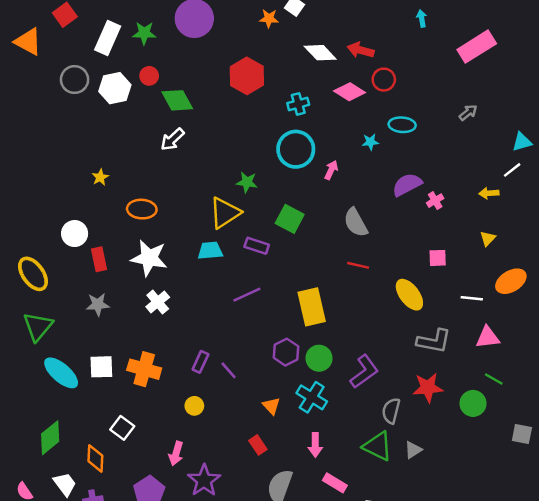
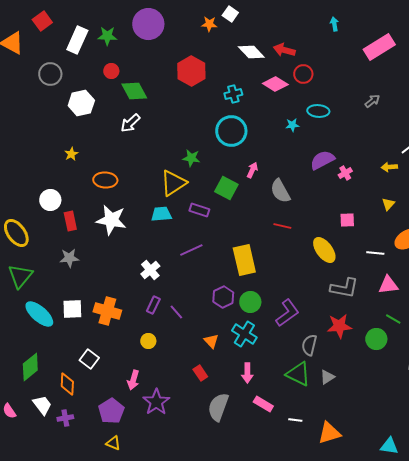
white hexagon: (115, 88) -> (81, 103), moved
pink arrow: (331, 170) -> (252, 170), moved
white cross: (158, 302) -> (150, 270), moved

